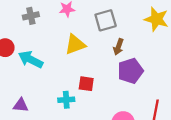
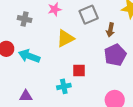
gray cross: (31, 16) -> (25, 19), turned 32
brown arrow: (118, 47) -> (110, 30), moved

